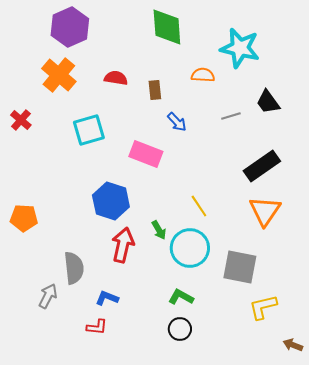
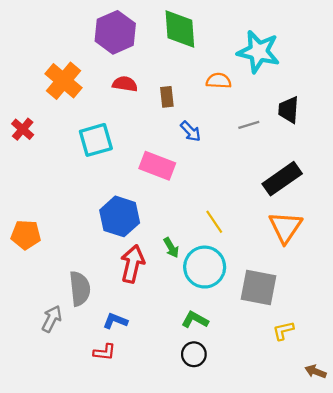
purple hexagon: (70, 27) -> (115, 32), moved
black trapezoid: (268, 102) -> (289, 110), turned 40
yellow L-shape: (263, 307) -> (283, 331), size x0.7

